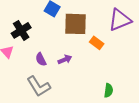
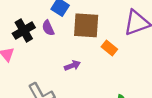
purple semicircle: (41, 59) -> (48, 28), moved

